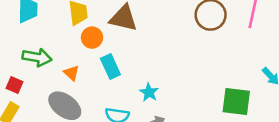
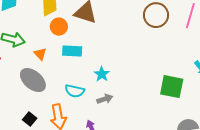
cyan rectangle: (110, 67) -> (72, 51), turned -66

